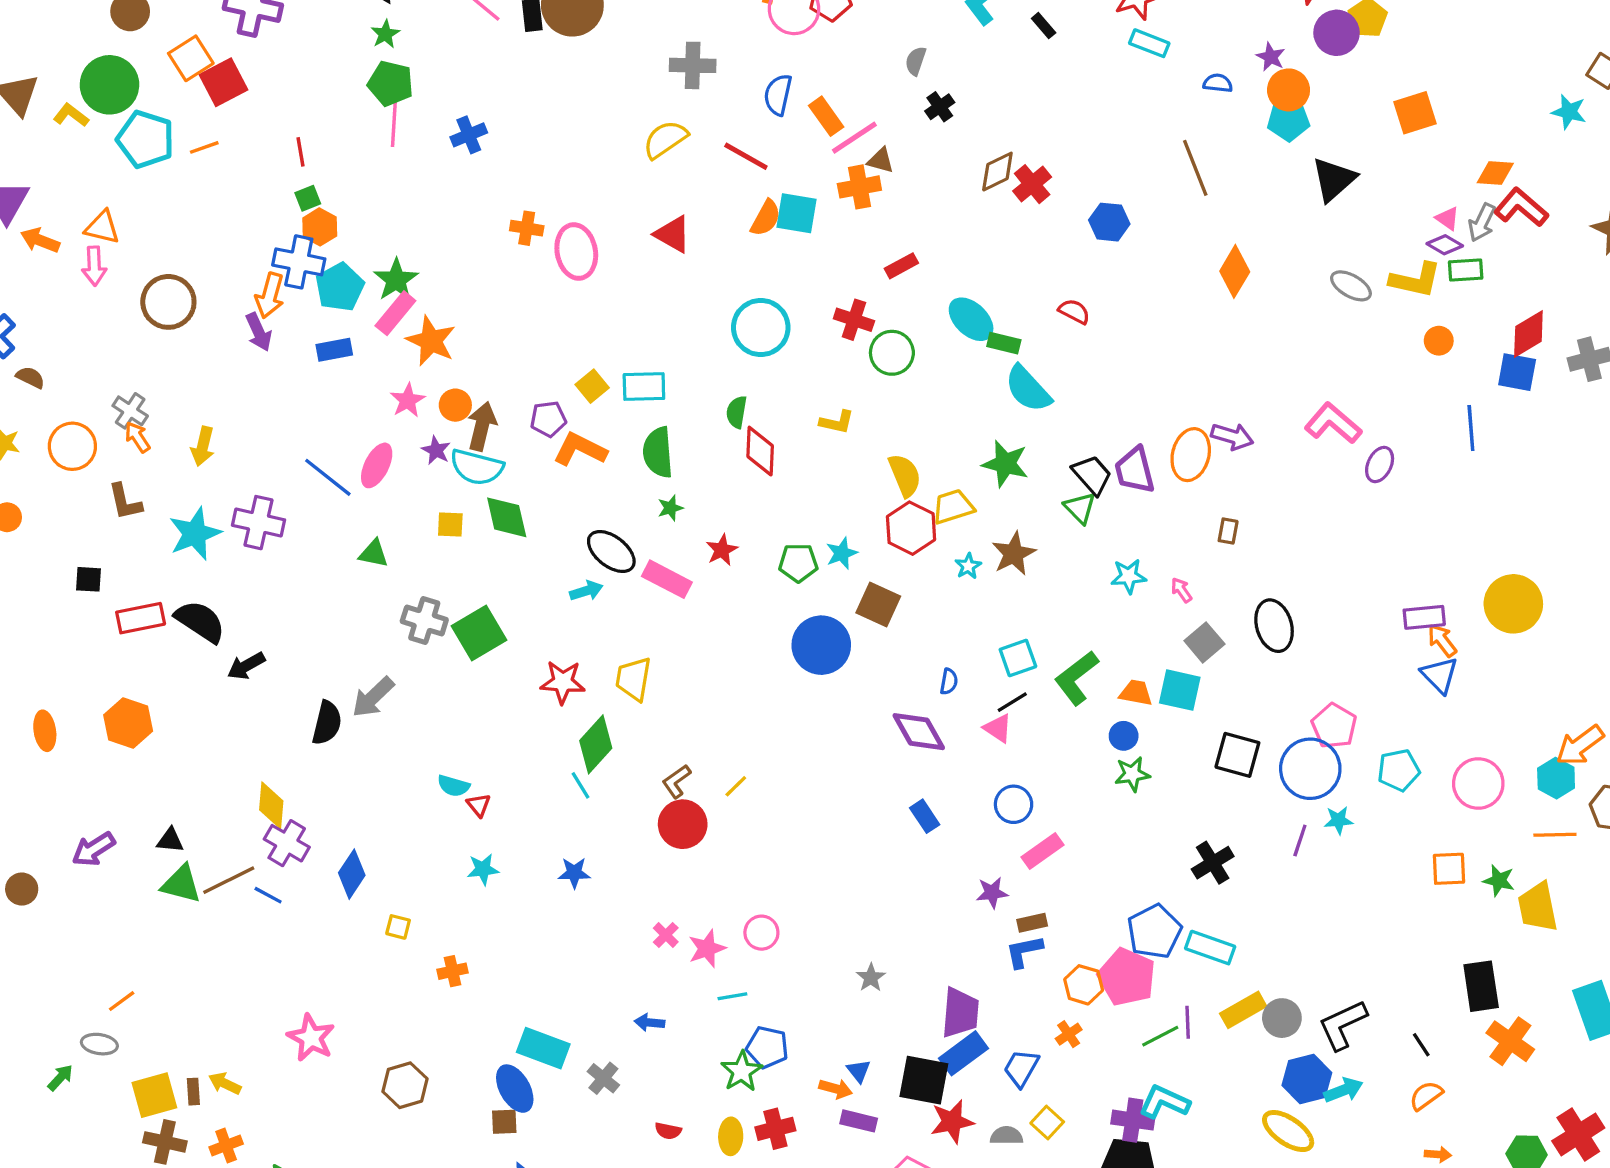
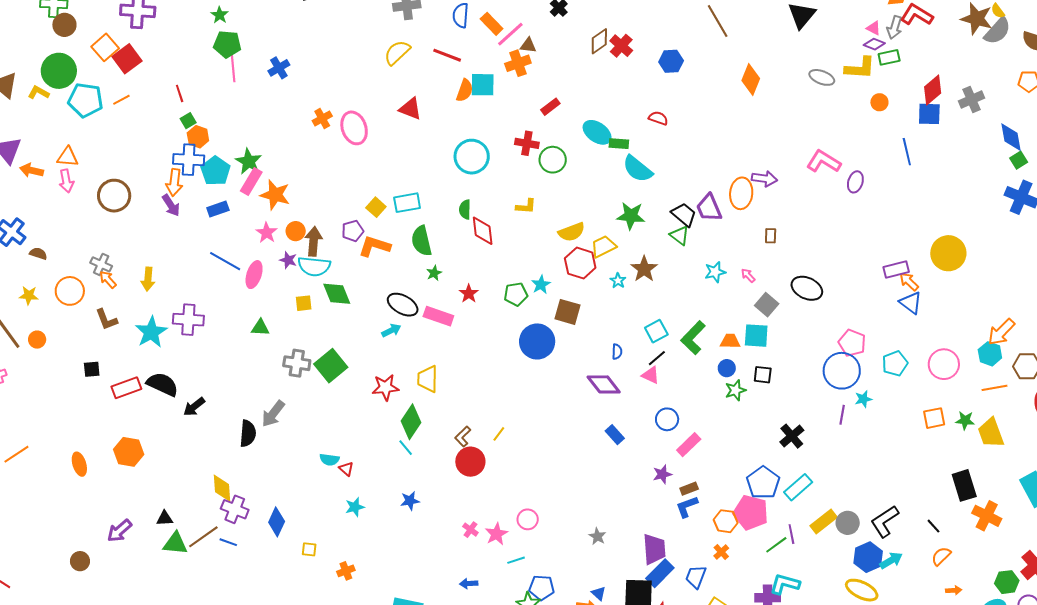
orange cross: (527, 228) -> (322, 118), turned -30
yellow semicircle: (905, 475) -> (572, 232), turned 100
blue line: (328, 477) -> (225, 261), moved
black ellipse: (1274, 626) -> (807, 288), turned -40
black square: (1237, 755) -> (763, 375), moved, size x0.7
cyan rectangle: (1210, 948) -> (798, 487), turned -52

